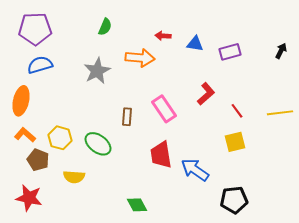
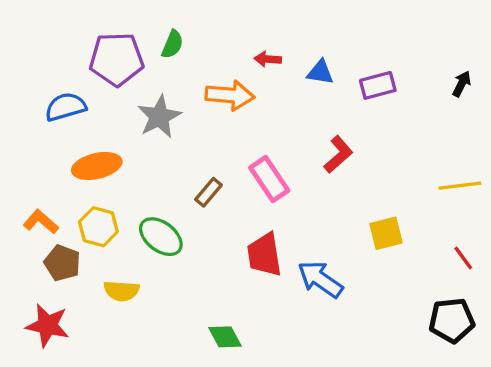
purple pentagon: (35, 29) -> (117, 59), moved
orange ellipse: (21, 101) -> (97, 166), moved, turned 64
red line: (237, 111) -> (463, 258), moved
brown rectangle: (127, 117) -> (209, 192), turned 36
black pentagon: (234, 200) -> (452, 320), moved

